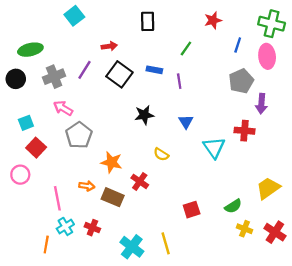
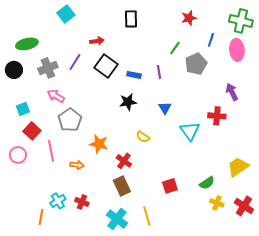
green line: (186, 48) -> (175, 48), moved
blue rectangle: (154, 70) -> (134, 75), moved
gray pentagon: (241, 81) -> (196, 64), moved
purple arrow: (261, 104) -> (232, 92), turned 150
brown rectangle: (113, 197) -> (122, 186), moved, turned 42
pink line: (57, 198) -> (51, 151), moved

